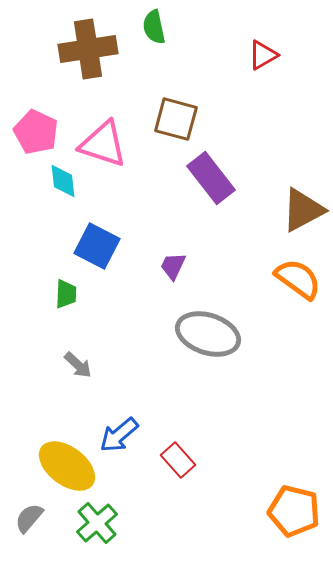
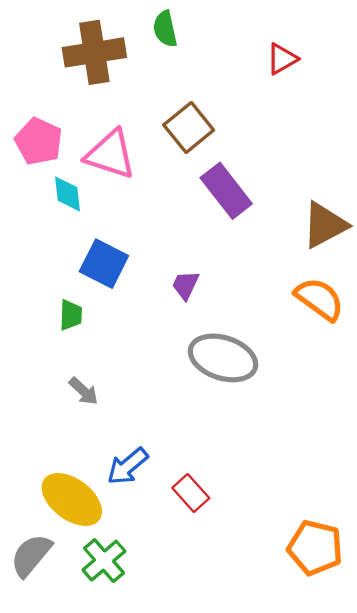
brown square: (176, 119) -> (189, 127), turned 36
gray semicircle: (29, 518) -> (31, 555), size x1.4

